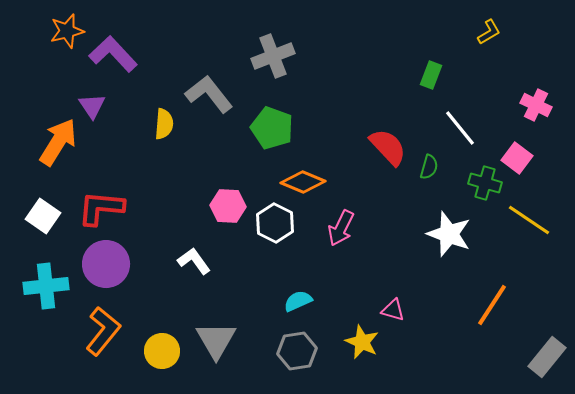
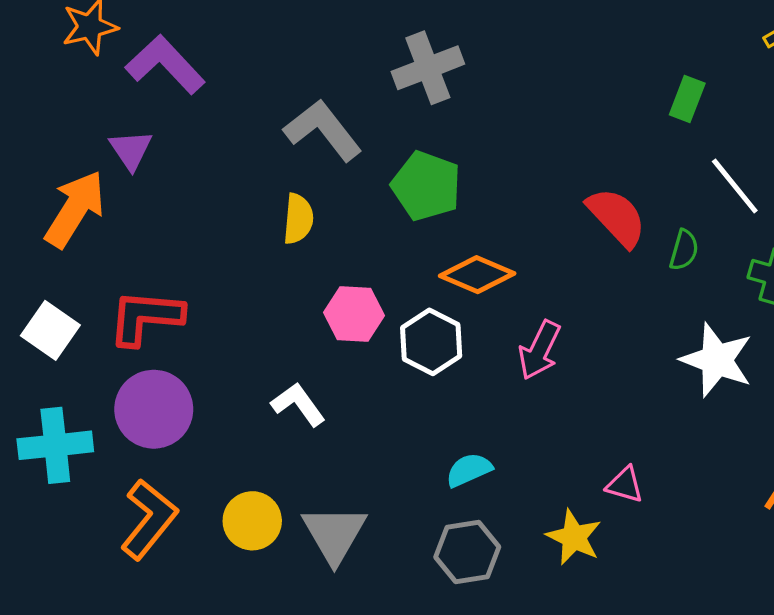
yellow semicircle: (164, 124) -> (298, 219), moved
yellow circle: (162, 351) -> (252, 521), moved

